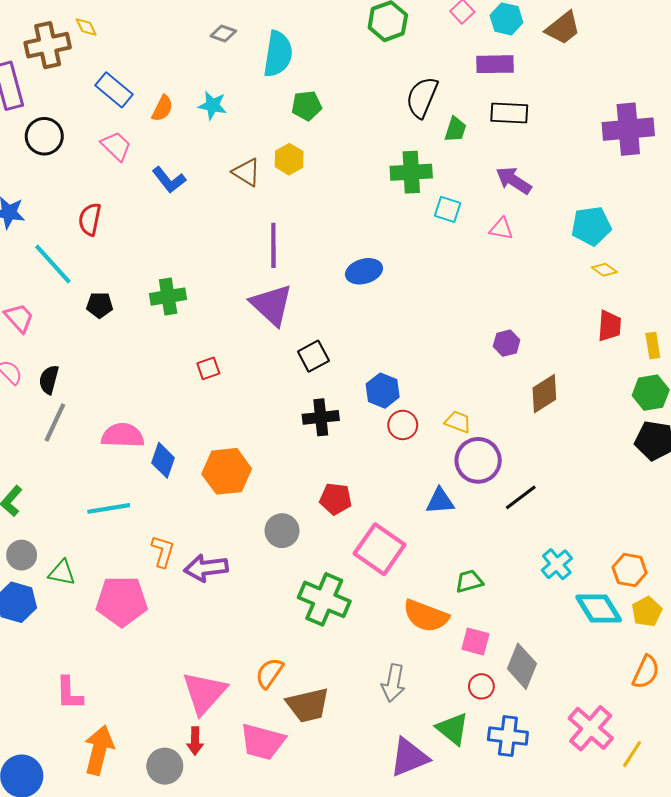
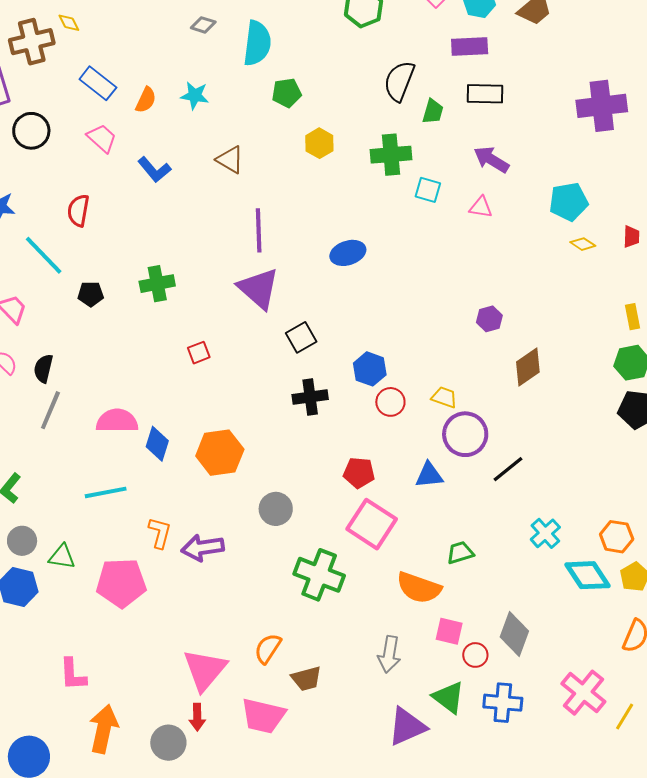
yellow hexagon: (289, 159) -> (319, 143), moved
red trapezoid: (610, 326) -> (631, 237), moved, size x0.7
red pentagon: (336, 499) -> (359, 473), moved
pink square: (475, 641) -> (449, 631), moved
brown trapezoid: (308, 705) -> (306, 679), size x0.7

